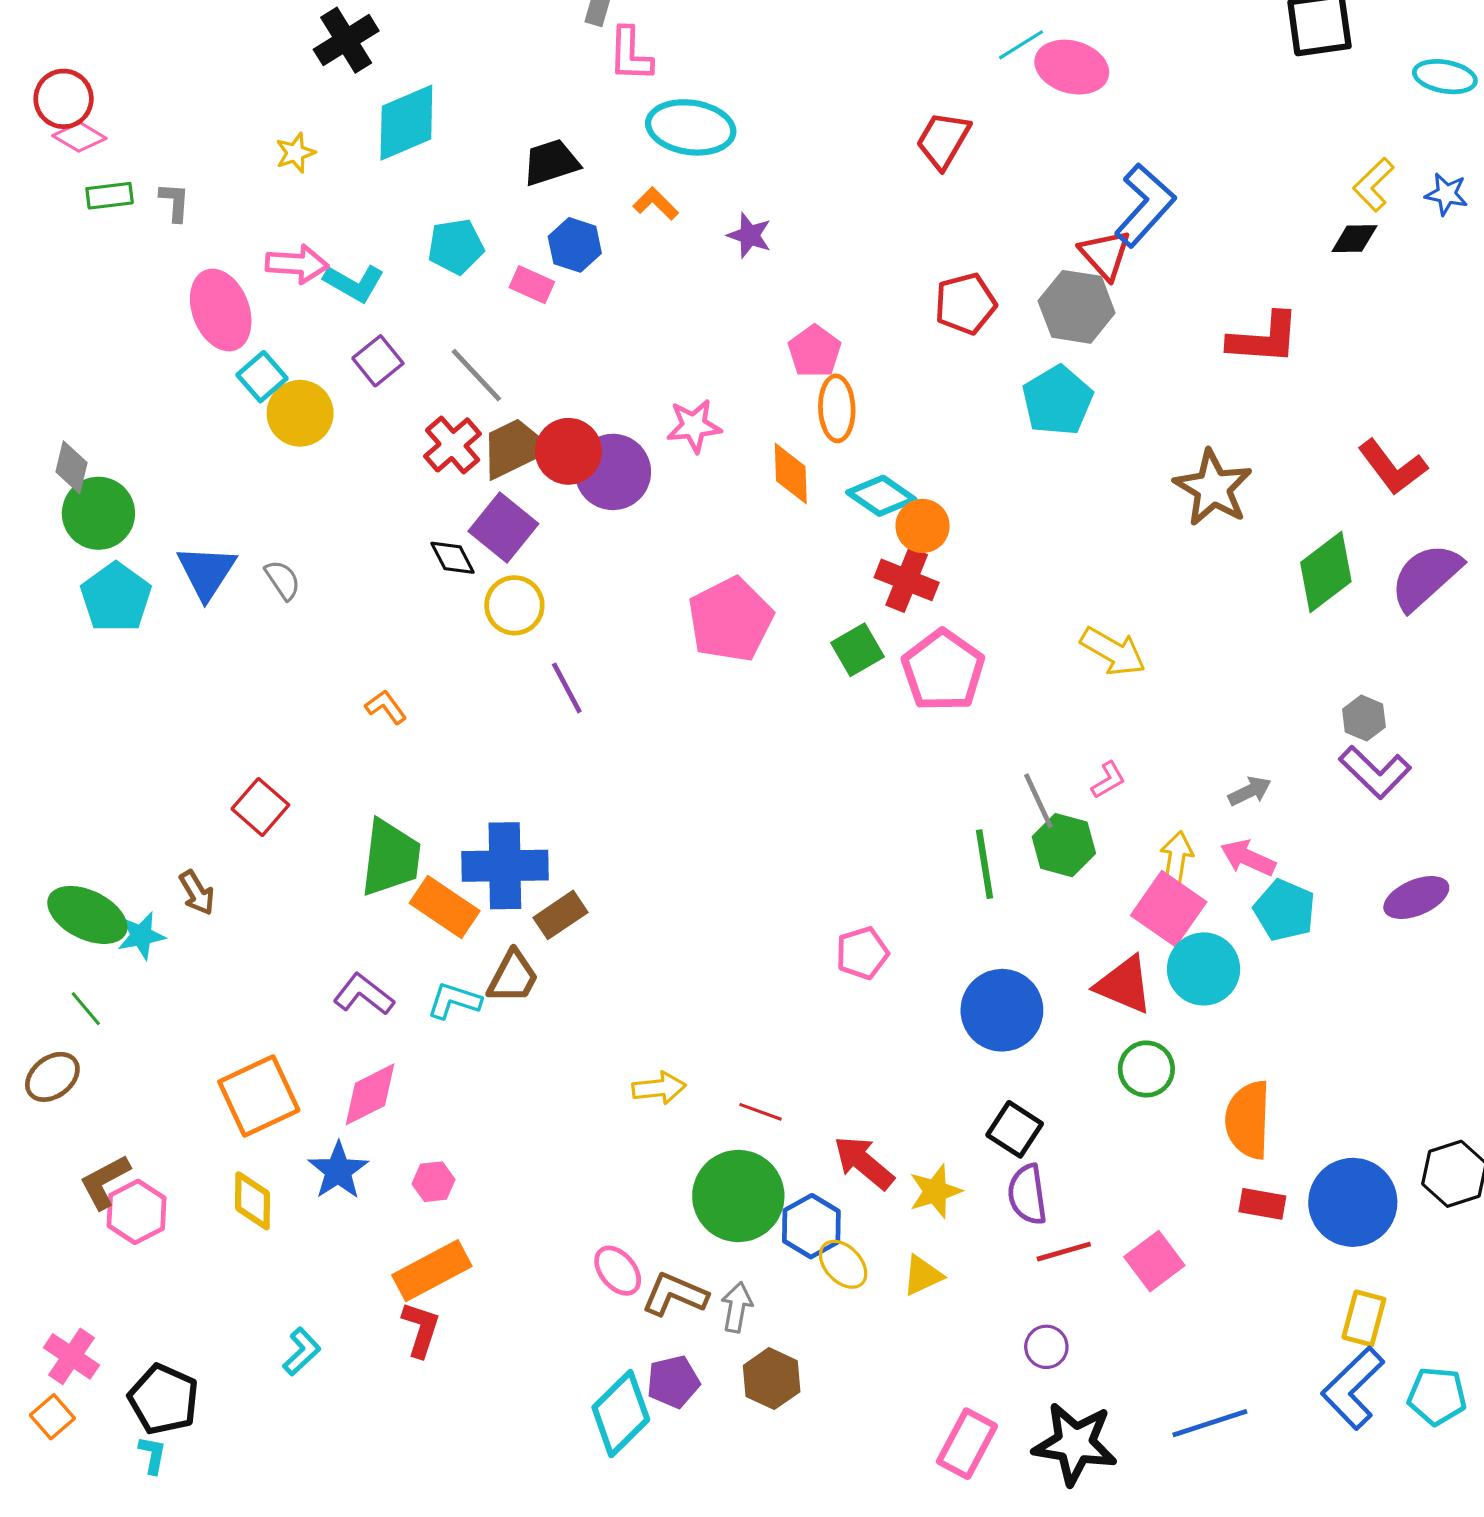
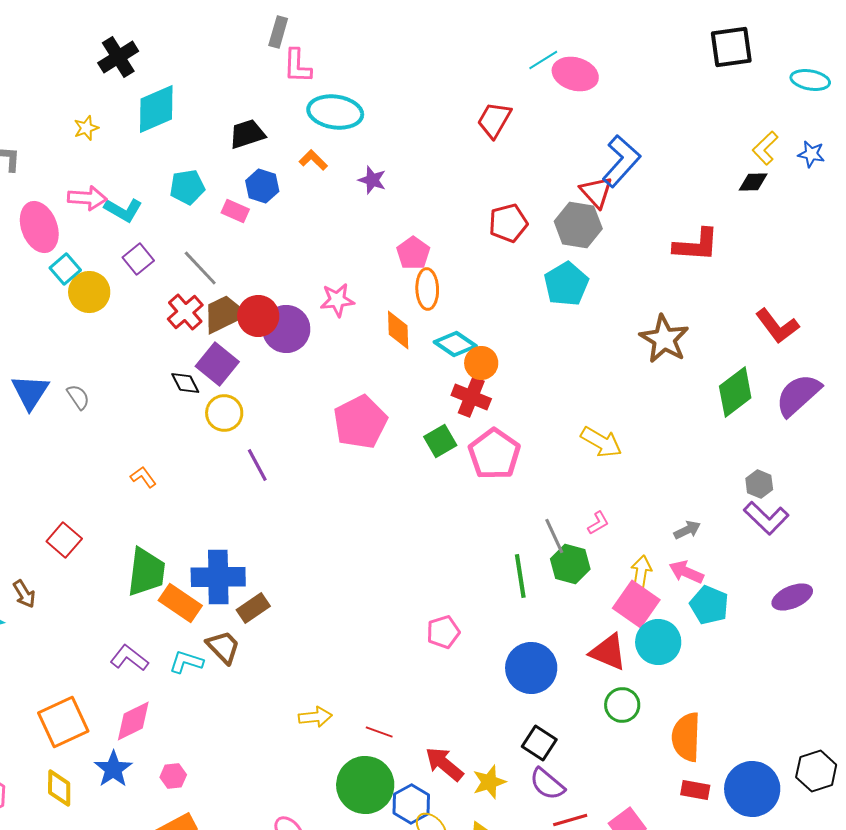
brown trapezoid: (513, 977) -> (223, 647), turned -72
purple semicircle: (1027, 1194) -> (547, 784), turned -42

